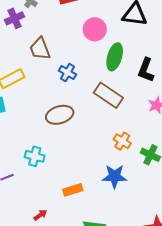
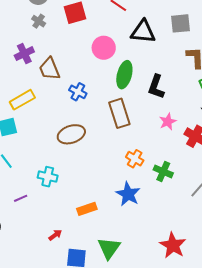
purple cross: (14, 18) -> (24, 54), moved
brown rectangle: (108, 95) -> (119, 113), turned 40
blue star: (115, 176) -> (128, 194), turned 30

